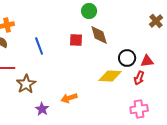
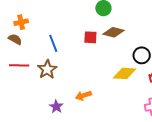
brown diamond: (99, 35) -> (114, 32), turned -60
brown star: (26, 84) -> (47, 69), moved

